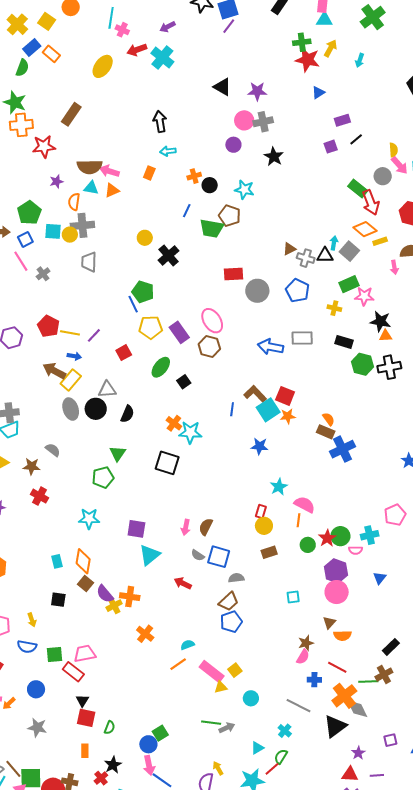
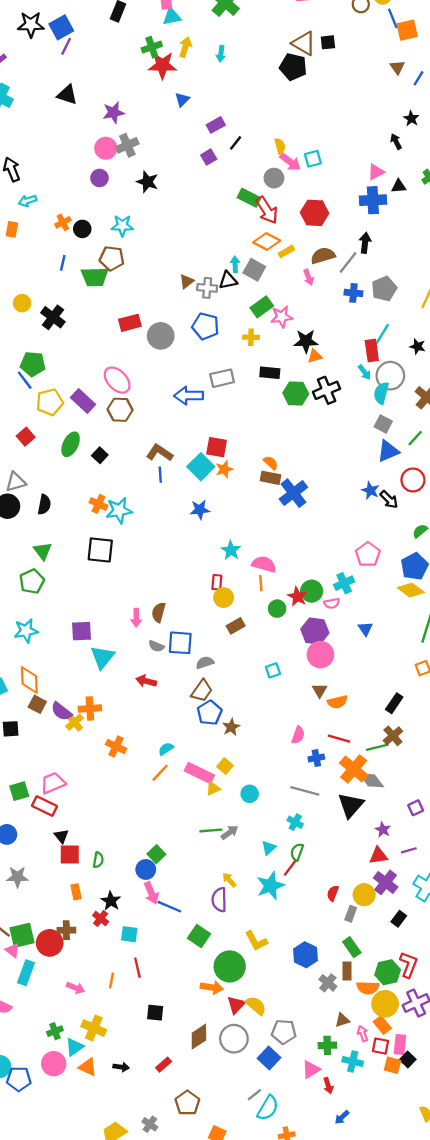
black triangle: (222, 87) -> (67, 95), moved
brown L-shape: (255, 394) -> (160, 453), moved
brown star: (306, 643) -> (231, 727), moved

